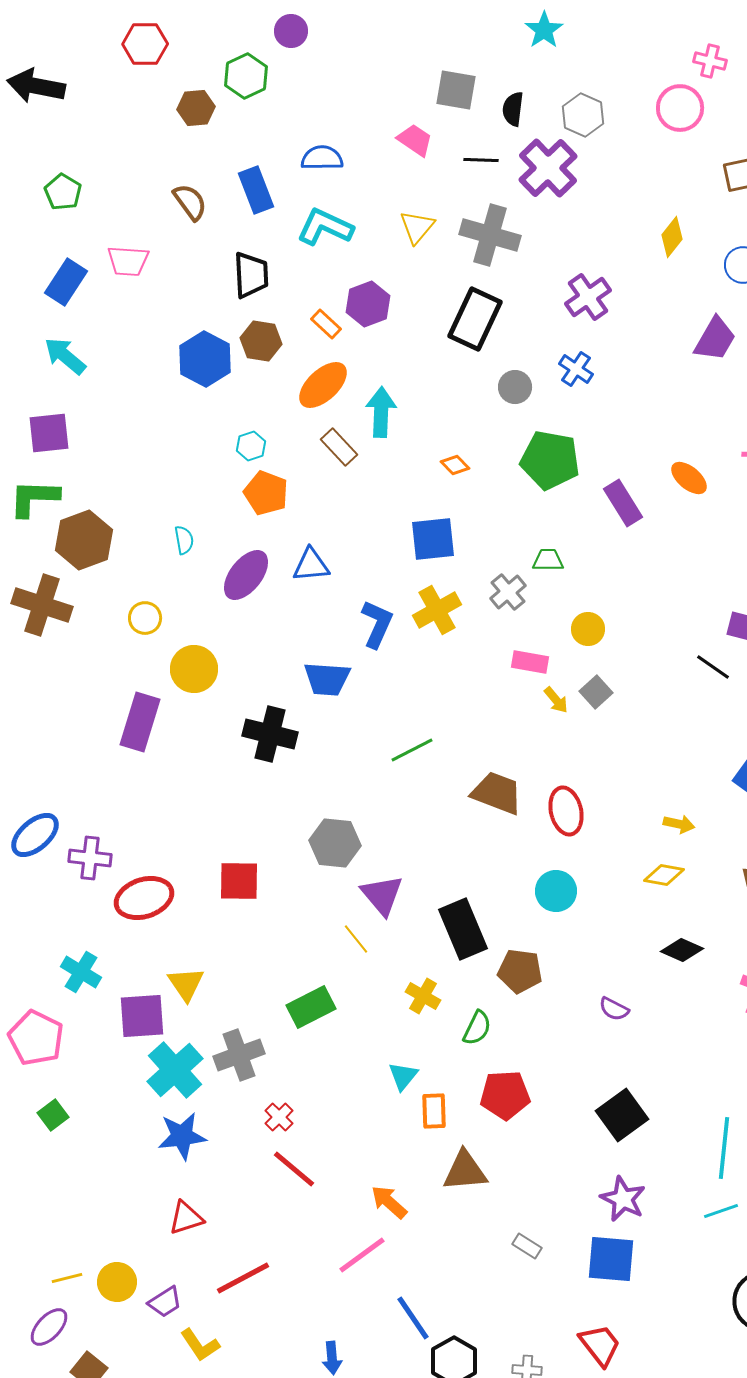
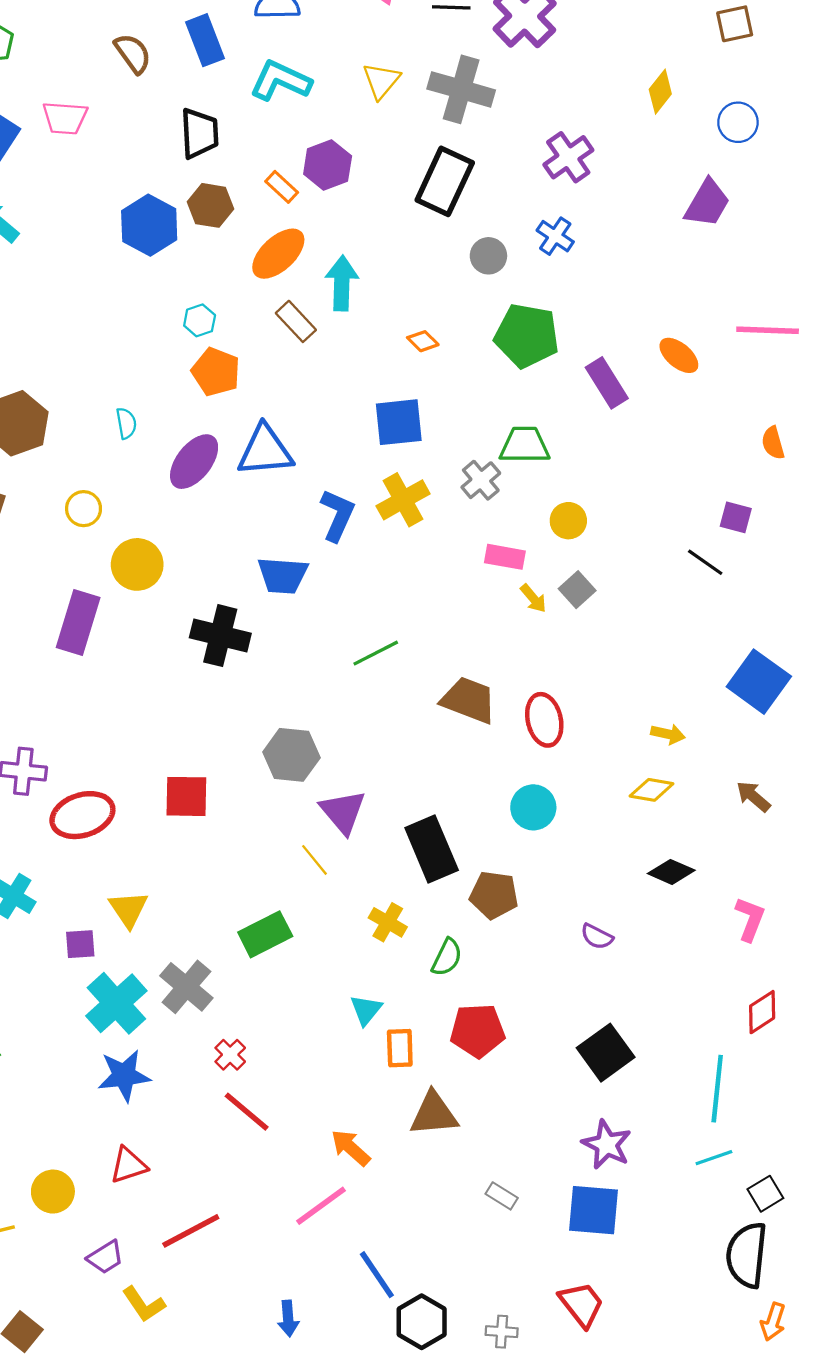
green trapezoid: (548, 560) -> (525, 445), size x1.5
blue triangle: (311, 565) -> (265, 451), size x1.4
purple square: (142, 1016) -> (80, 944), size x0.6
gray cross: (239, 1055) -> (186, 987), turned -30
yellow circle: (117, 1282) -> (53, 1192), moved

